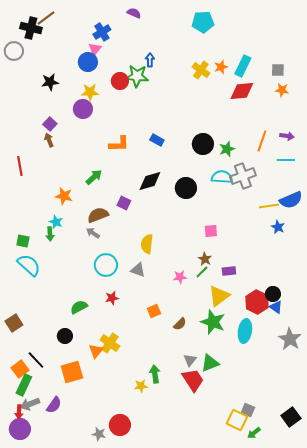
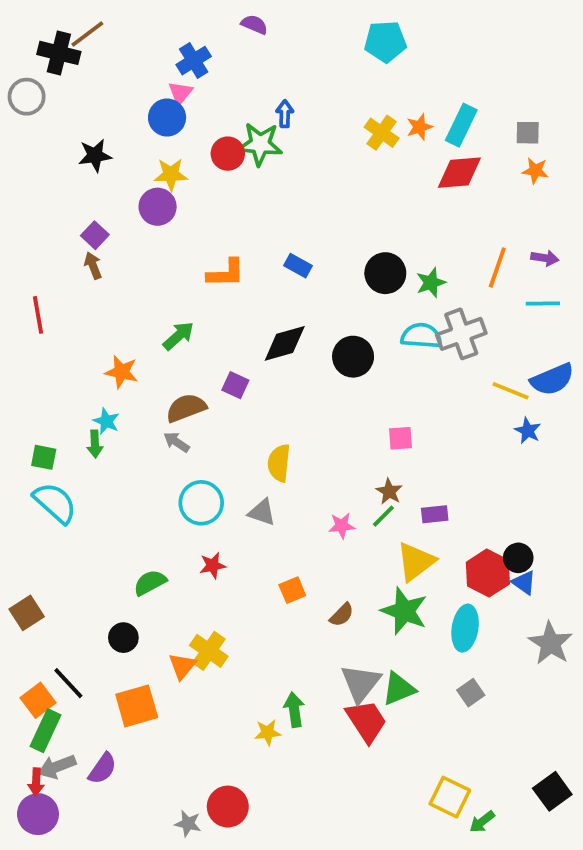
yellow line: (269, 206) -> (511, 391), turned 30
gray triangle: (190, 360) -> (361, 683), size x1.6
gray square: (248, 410) -> (471, 693), moved, turned 32

